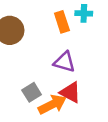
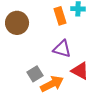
red triangle: (70, 92) -> (80, 71), moved

